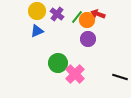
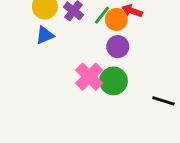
green circle: (58, 63) -> (113, 81), moved
pink cross: (75, 74) -> (89, 77), moved

